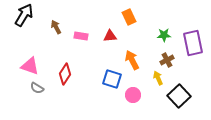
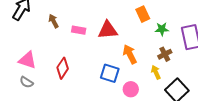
orange rectangle: (129, 17) -> (143, 14), moved
red triangle: (110, 36) -> (108, 30), size x1.5
gray semicircle: (37, 88) -> (26, 82), moved

